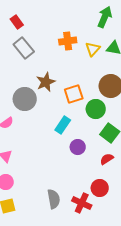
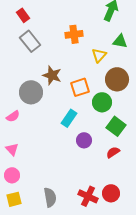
yellow triangle: (93, 49) -> (99, 55), moved
brown star: (46, 82) -> (52, 75), turned -30
red circle: (100, 188) -> (111, 193), moved
gray semicircle: (54, 199) -> (50, 197), moved

